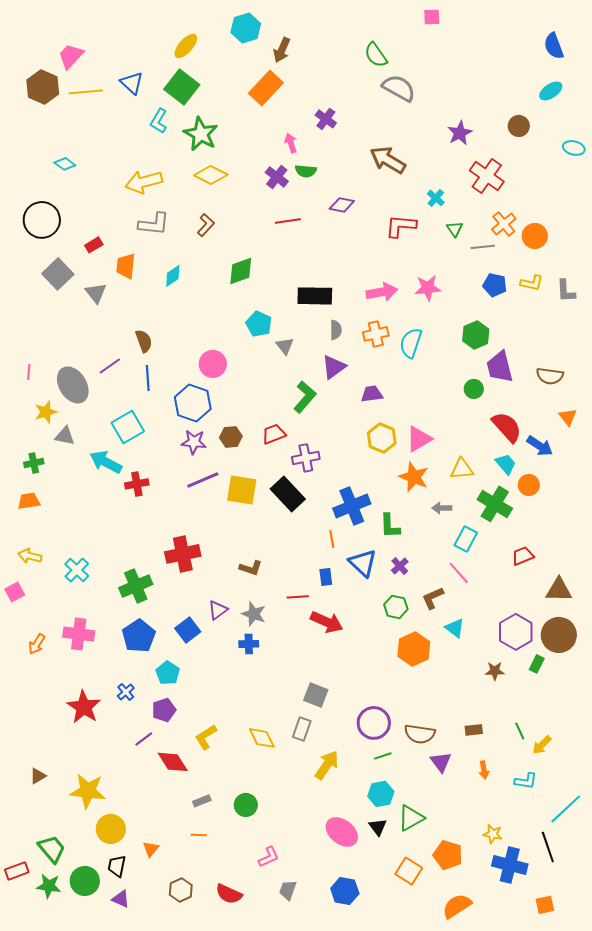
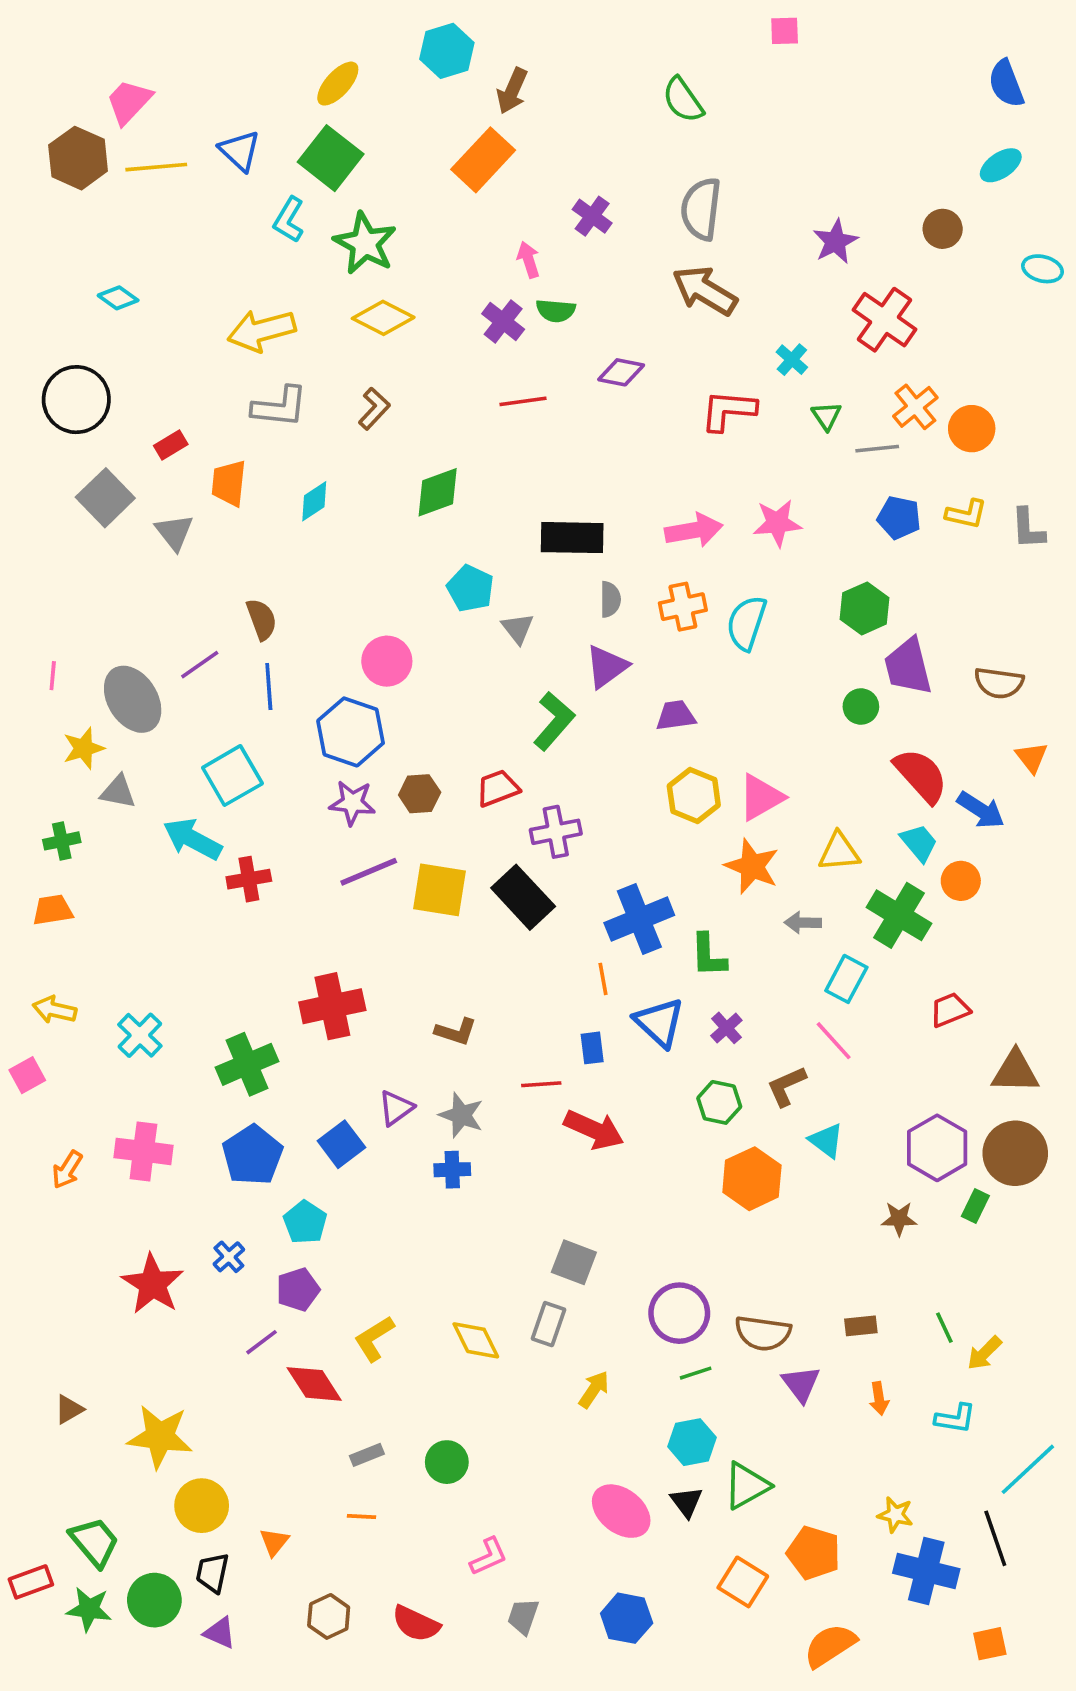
gray semicircle: (399, 88) -> (701, 209), moved, turned -112
yellow arrow: (327, 765) -> (594, 1389), size x0.7

